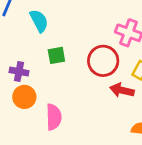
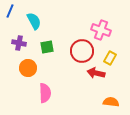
purple cross: (19, 72) -> (19, 43), moved
orange circle: (24, 97) -> (28, 68), moved

